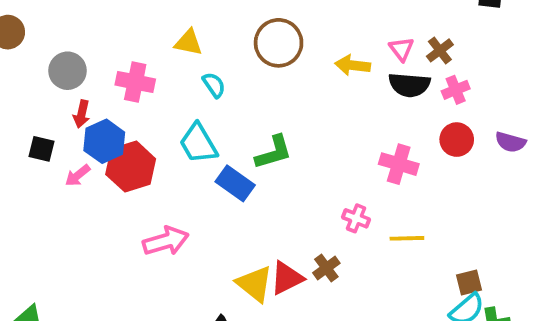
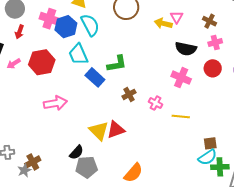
pink triangle: (401, 49) -> (177, 17), moved
brown cross: (440, 50) -> (209, 21), turned -32
cyan semicircle: (214, 85) -> (90, 25), size x1.6
black semicircle: (409, 85) -> (186, 49), moved
blue hexagon: (104, 141) -> (66, 27), moved
brown cross: (326, 268) -> (129, 94), moved

